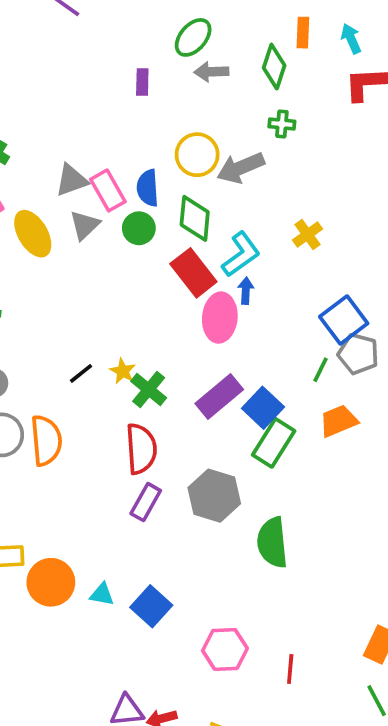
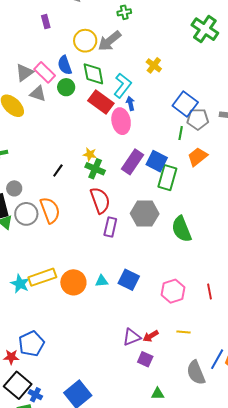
purple rectangle: (142, 82) -> (46, 22), moved
gray triangle: (85, 225) -> (38, 94), turned -42
yellow star: (123, 371) -> (90, 154), moved

